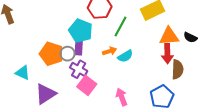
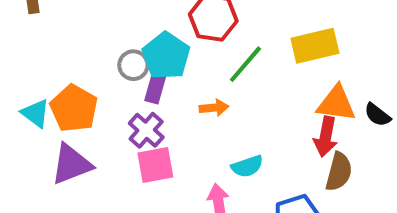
orange pentagon: (51, 54) -> (74, 108), moved
gray circle: (67, 54) -> (133, 65), moved
cyan semicircle: (125, 56) -> (247, 166), moved
pink square: (87, 85) -> (155, 165), turned 30

